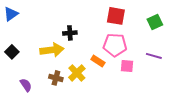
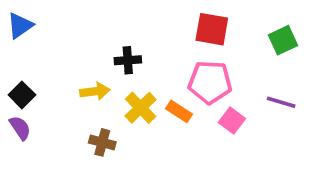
yellow arrow: (52, 50) -> (95, 91), size x0.7
pink square: (127, 66) -> (232, 121), turned 32
yellow cross: (77, 73) -> (141, 108), moved
purple semicircle: (26, 85) -> (20, 128), moved

